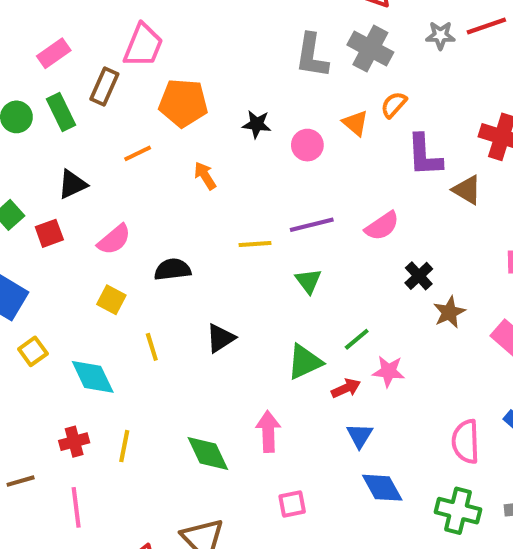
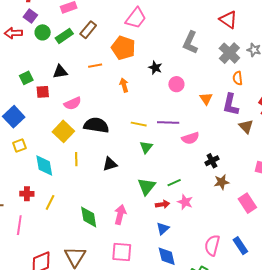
pink trapezoid: (143, 45) -> (136, 18), moved
gray cross: (370, 49) -> (229, 53), moved
orange semicircle: (394, 105) -> (238, 78), moved, turned -64
green rectangle: (61, 112) -> (64, 36), turned 66
orange triangle: (355, 123) -> (206, 99), moved
pink semicircle: (382, 226) -> (190, 138), moved
black semicircle: (173, 269) -> (96, 125), size x1.4
green triangle: (308, 281) -> (146, 147), moved
yellow square: (111, 300) -> (63, 131), size x1.5
green triangle: (305, 362) -> (147, 186), turned -42
pink square: (292, 504) -> (122, 252), size x1.5

